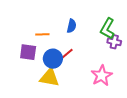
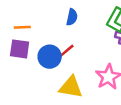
orange line: (42, 34) -> (22, 27), moved
yellow triangle: (50, 78) -> (71, 87), moved

